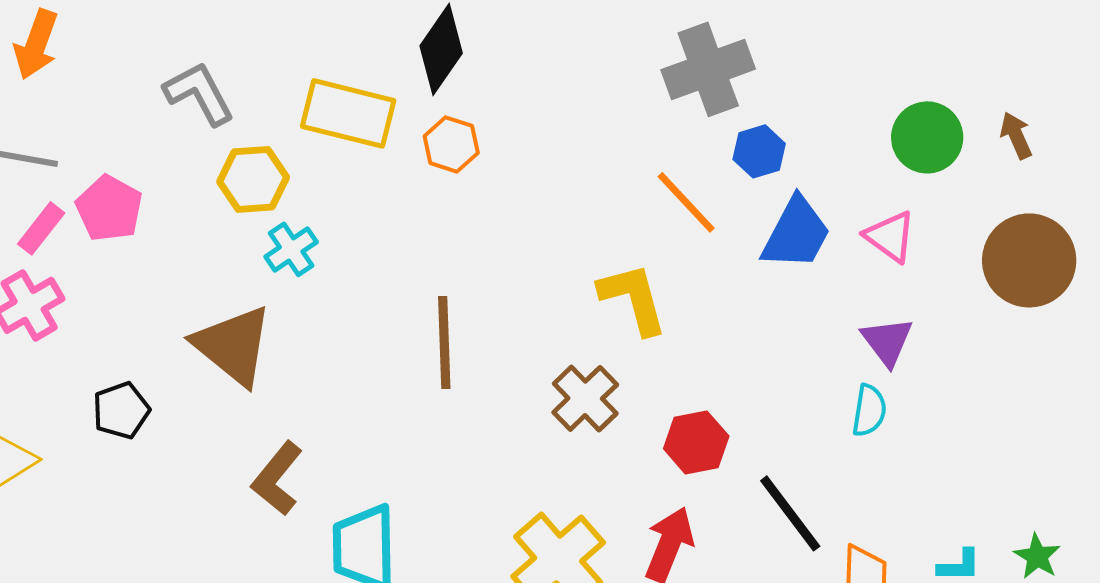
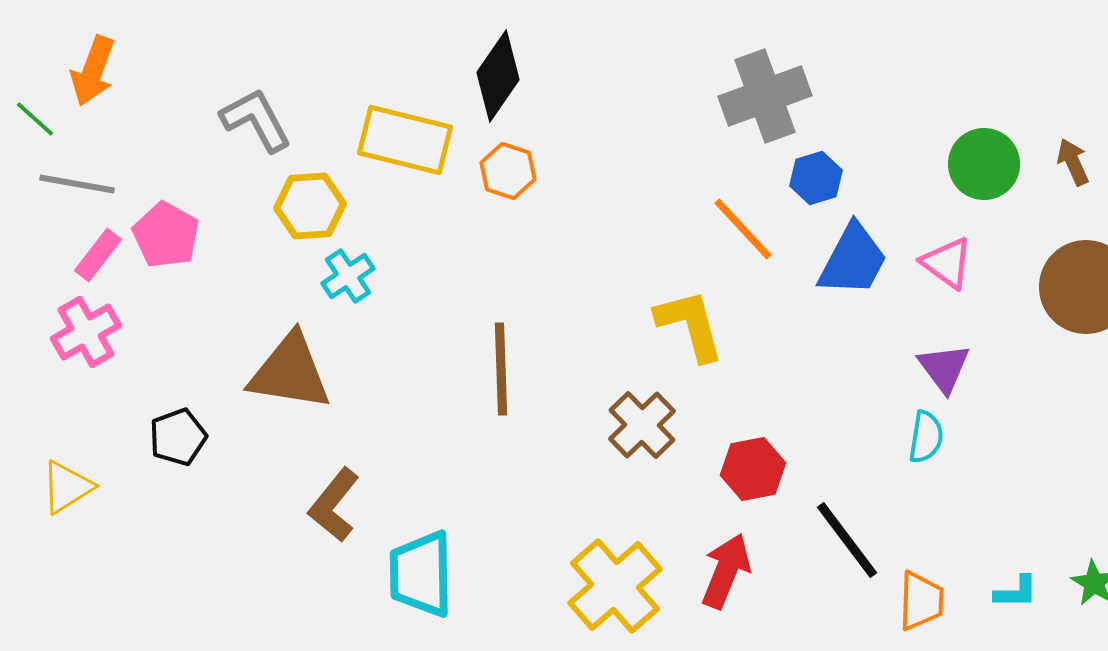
brown triangle: (233, 345) -> (290, 372), turned -30

